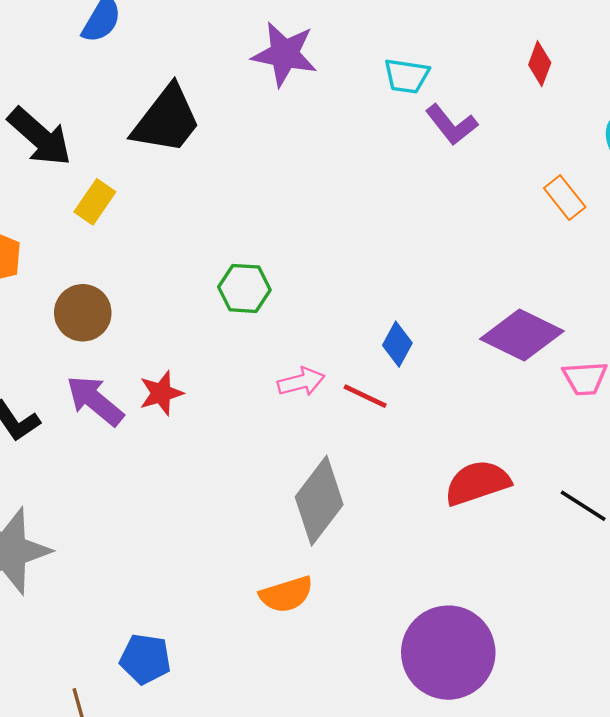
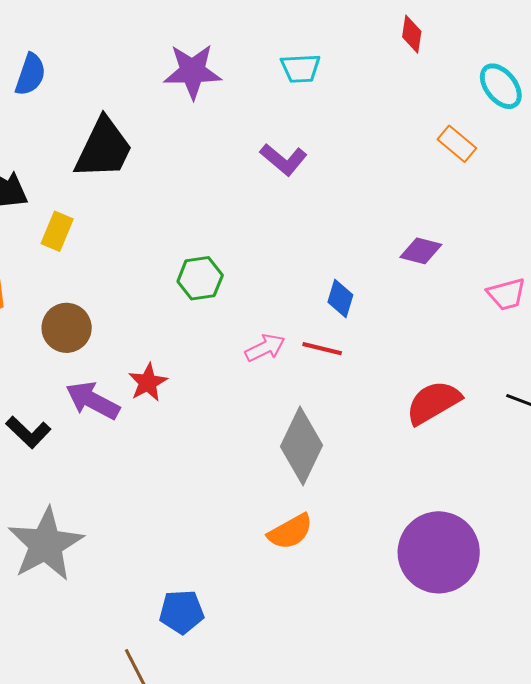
purple L-shape: (451, 125) -> (284, 159), moved
purple diamond: (522, 335) -> (421, 251), moved, size x0.6

